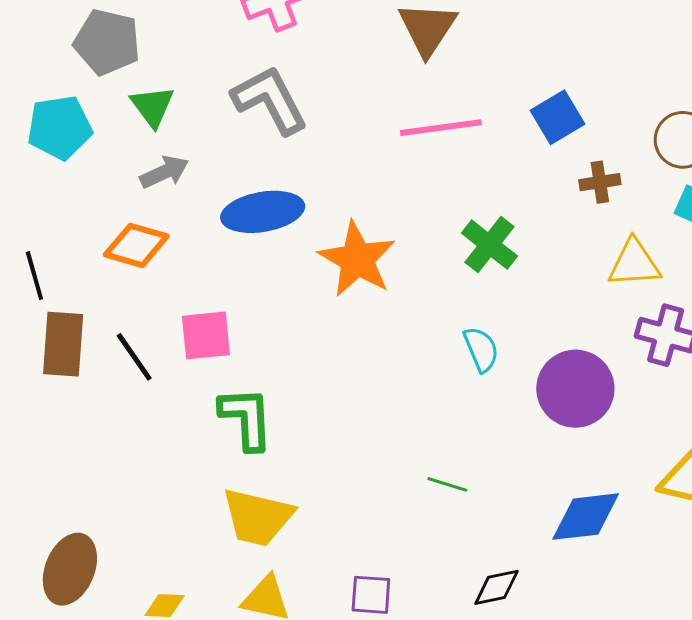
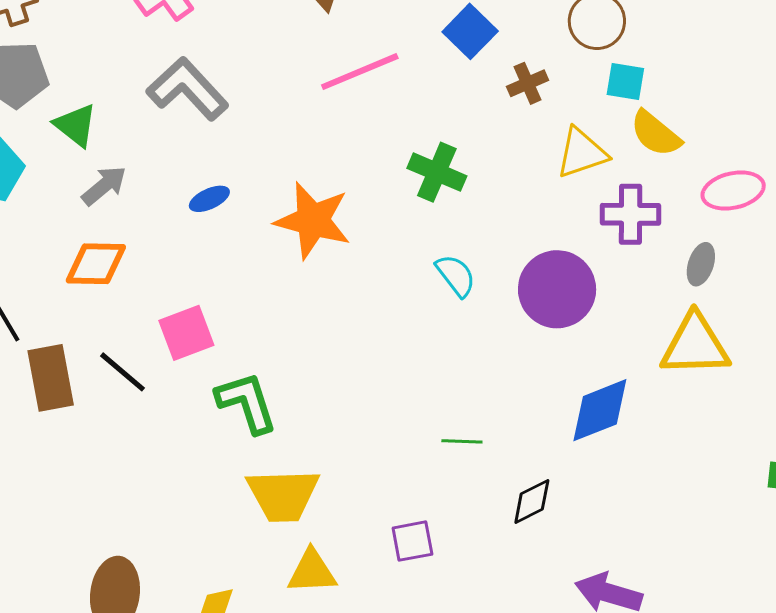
blue ellipse: (263, 212) -> (209, 199), size x0.5
green line: (447, 484) -> (462, 441), moved

